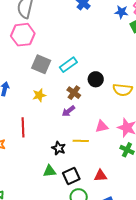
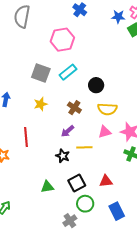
pink hexagon: (23, 35) -> (62, 40), moved
yellow semicircle: (123, 90) -> (107, 109), moved
brown cross: (74, 93) -> (74, 108), moved
purple arrow: (68, 111) -> (68, 131), moved
green triangle: (50, 171) -> (47, 187), moved

